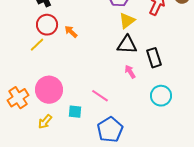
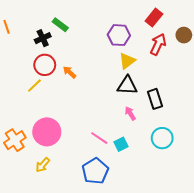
cyan square: (75, 112) -> (121, 144), moved, turned -32
blue pentagon: (110, 130) -> (95, 171), moved

